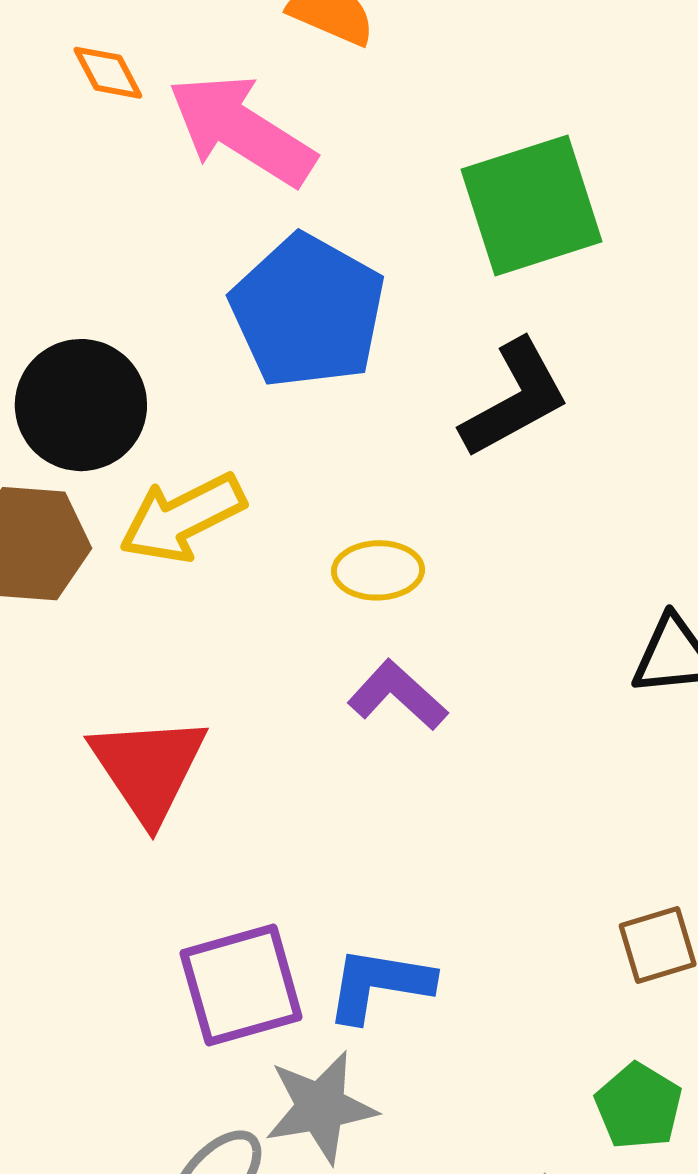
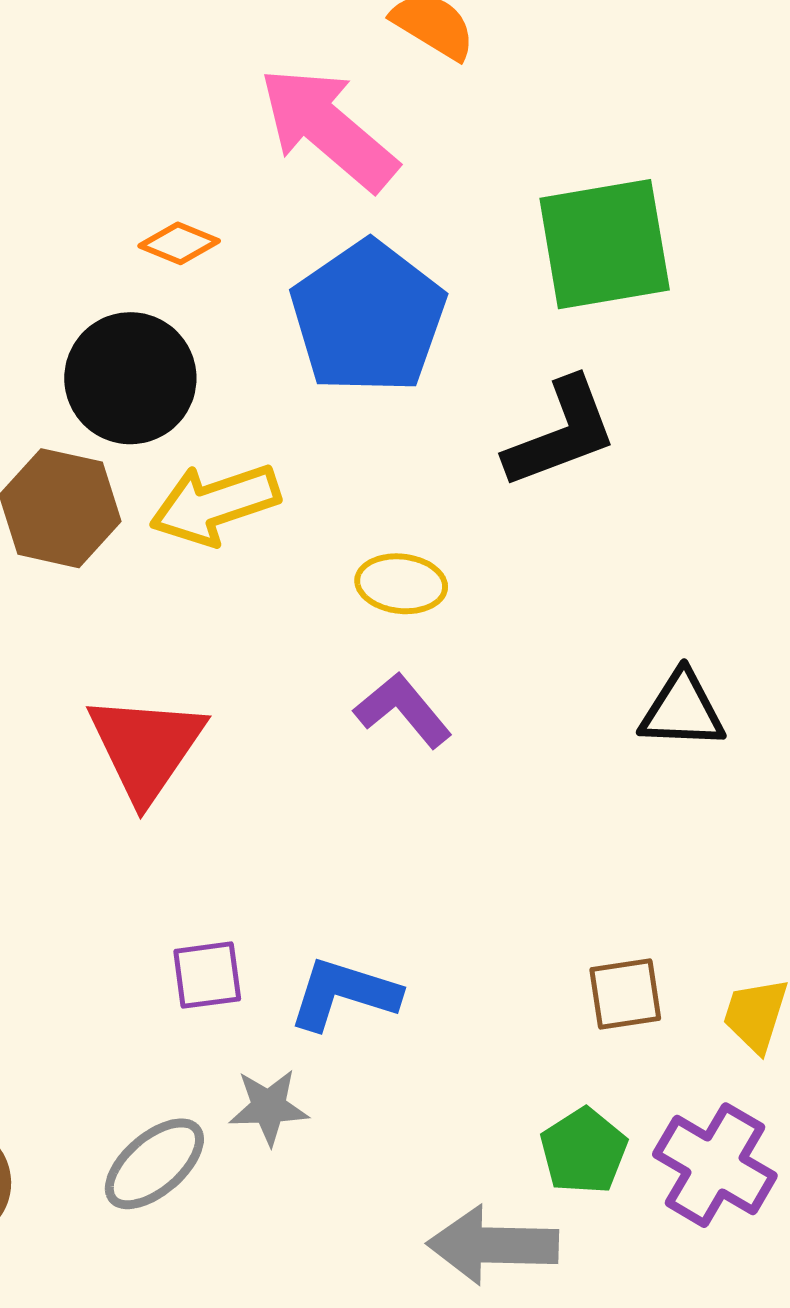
orange diamond: (108, 73) -> (179, 243), moved, turned -48
purple square: (241, 985) -> (207, 975), size x0.6
gray star: (321, 1107) -> (269, 1107), size x0.7

